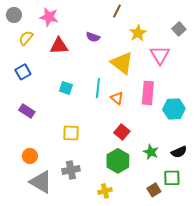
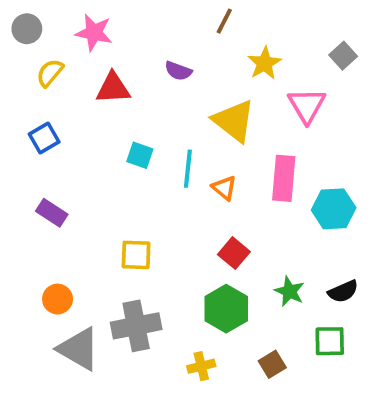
cyan square: (66, 88) -> (140, 155), moved
gray cross: (71, 170) -> (136, 326), size x1.4
brown square: (154, 190) -> (272, 364), moved

